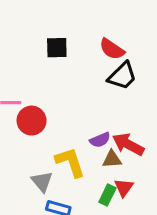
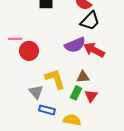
purple semicircle: (100, 140) -> (75, 45), moved, size x1.5
red arrow: (128, 144) -> (94, 50), moved
green rectangle: (107, 195) -> (76, 93), moved

